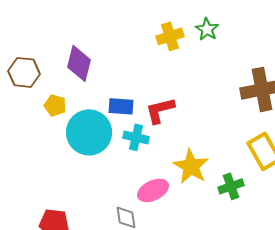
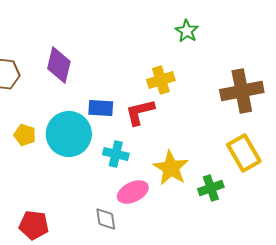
yellow cross: (170, 36) -> (161, 80), moved
yellow pentagon: (55, 105) -> (25, 135), moved
cyan cross: (136, 137) -> (116, 154), moved

